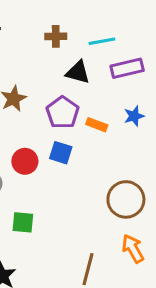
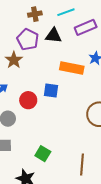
purple pentagon: (63, 112) -> (28, 40), moved
orange rectangle: (97, 125) -> (72, 68), size x1.6
green square: (23, 222) -> (43, 154), moved, turned 35

